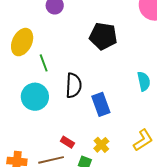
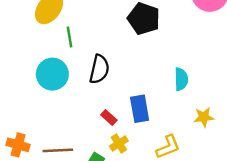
blue rectangle: (101, 104) -> (140, 109), moved
red rectangle: (67, 142) -> (109, 117), moved

